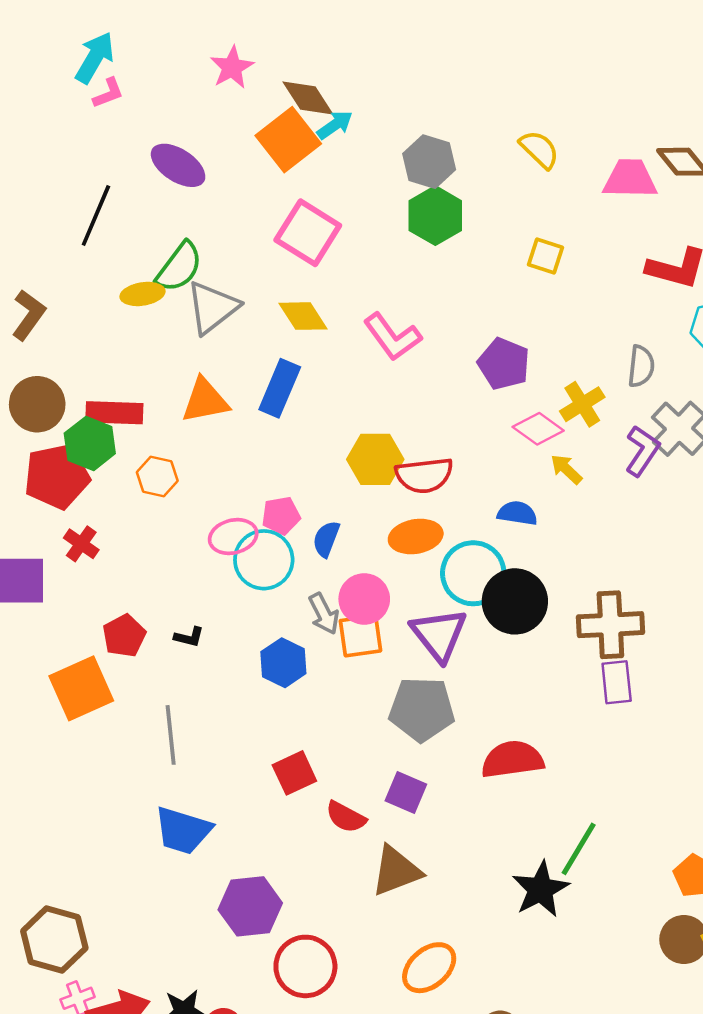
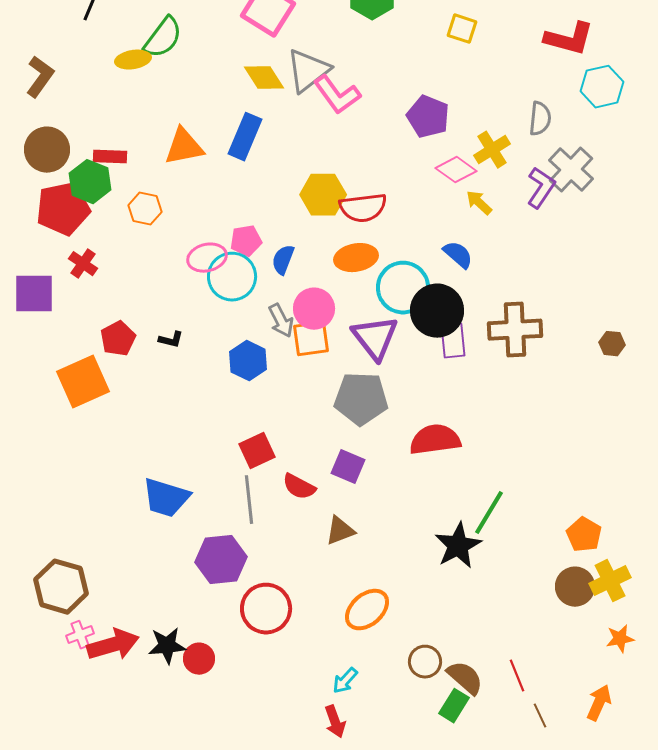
gray triangle: (212, 307) -> (308, 71), moved
red rectangle: (114, 413) -> (110, 157), size x0.7
blue semicircle: (517, 513) -> (458, 255), moved, turned 32
purple rectangle: (617, 682) -> (453, 341), moved
gray line: (171, 735) -> (249, 500), moved
brown triangle: (396, 871) -> (340, 531), size x0.7

